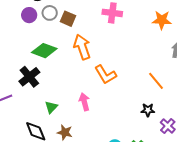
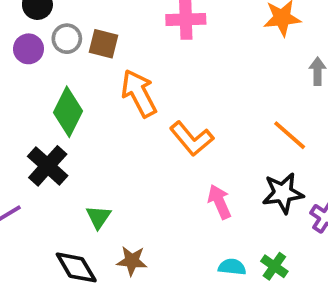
green diamond: (44, 51) -> (68, 112), turned -75
pink arrow: (84, 102) -> (219, 202), moved
black star: (148, 110) -> (283, 193), size x1.5

